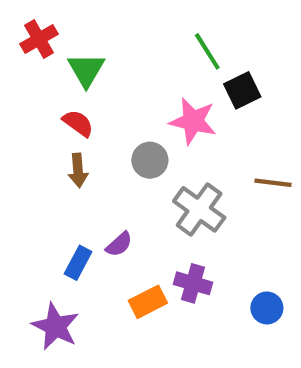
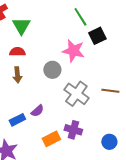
red semicircle: (78, 123) -> (17, 52), turned -35
brown line: (273, 183) -> (110, 91), moved
blue rectangle: (78, 263) -> (17, 120), turned 35

